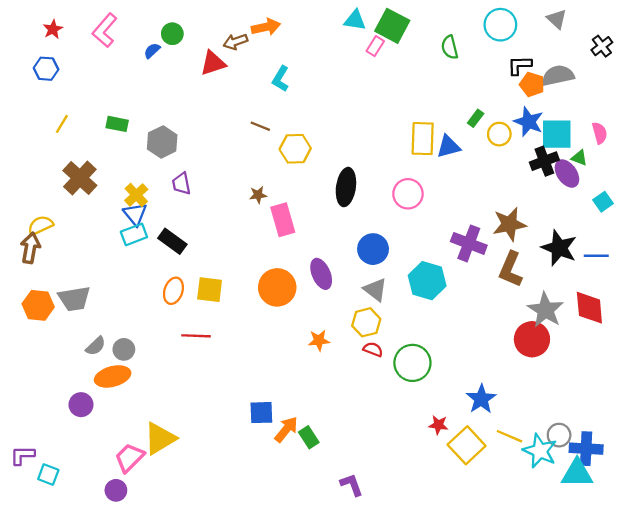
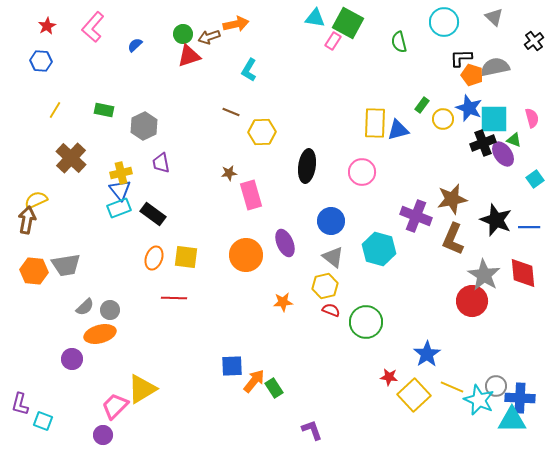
green circle: (172, 34) -> (183, 34), moved
yellow cross: (136, 195) -> (121, 173), turned 30
purple L-shape: (22, 455) -> (20, 404), turned -75

